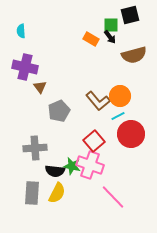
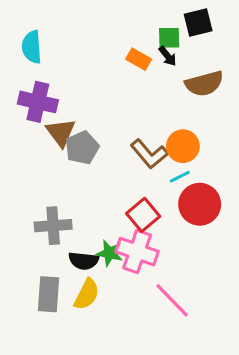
cyan semicircle: (21, 31) -> (32, 47), size x1.5
brown triangle: (40, 87) -> (61, 132), size x1.5
gray pentagon: (59, 111) -> (82, 148), moved

